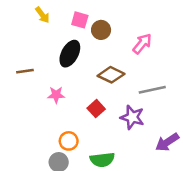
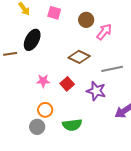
brown circle: (101, 30) -> (86, 20), moved
black ellipse: (70, 54) -> (32, 40), moved
pink star: (56, 95) -> (43, 81), moved

